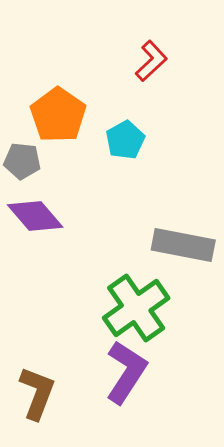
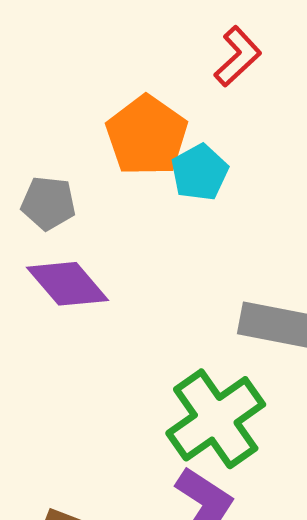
orange pentagon: (58, 115) -> (147, 136), moved

